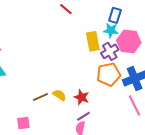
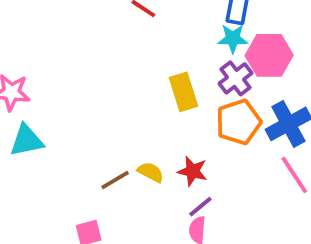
yellow rectangle: (93, 41) -> (183, 92), moved

